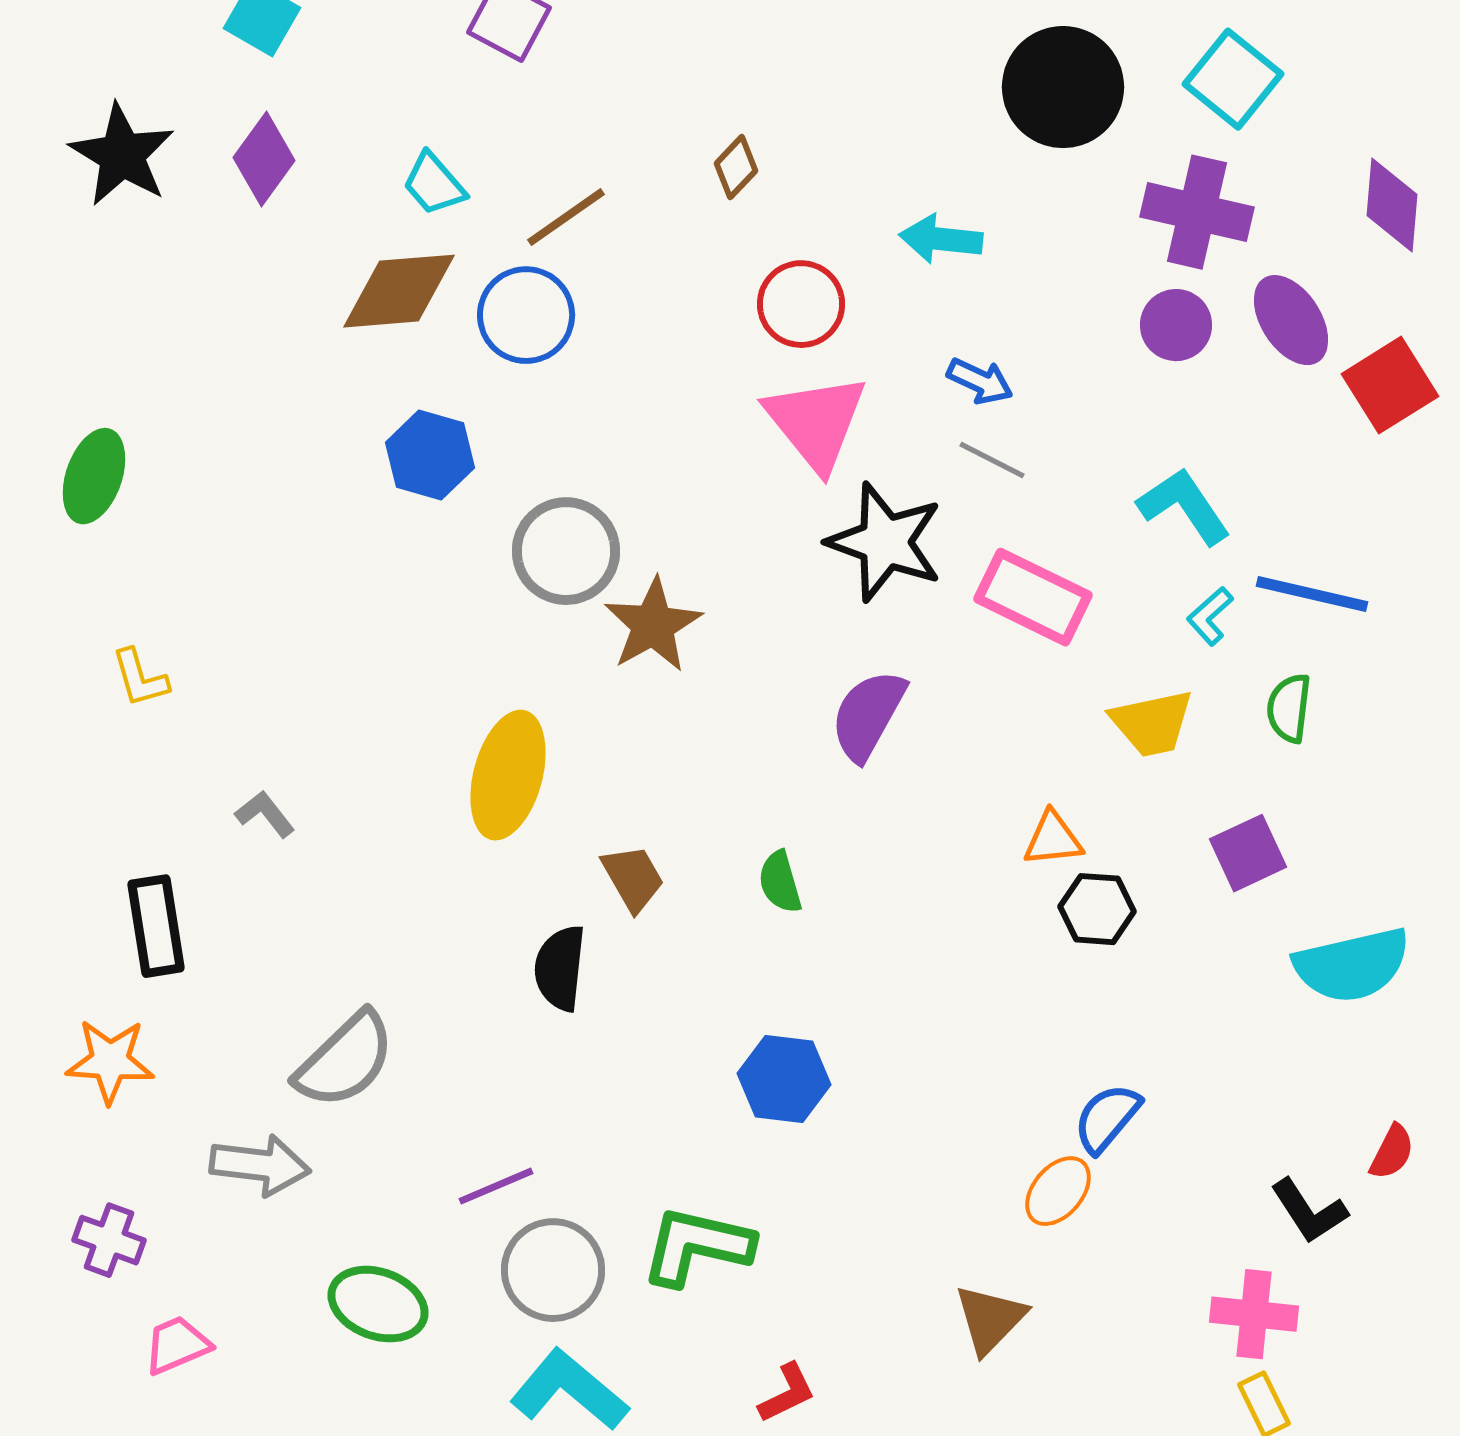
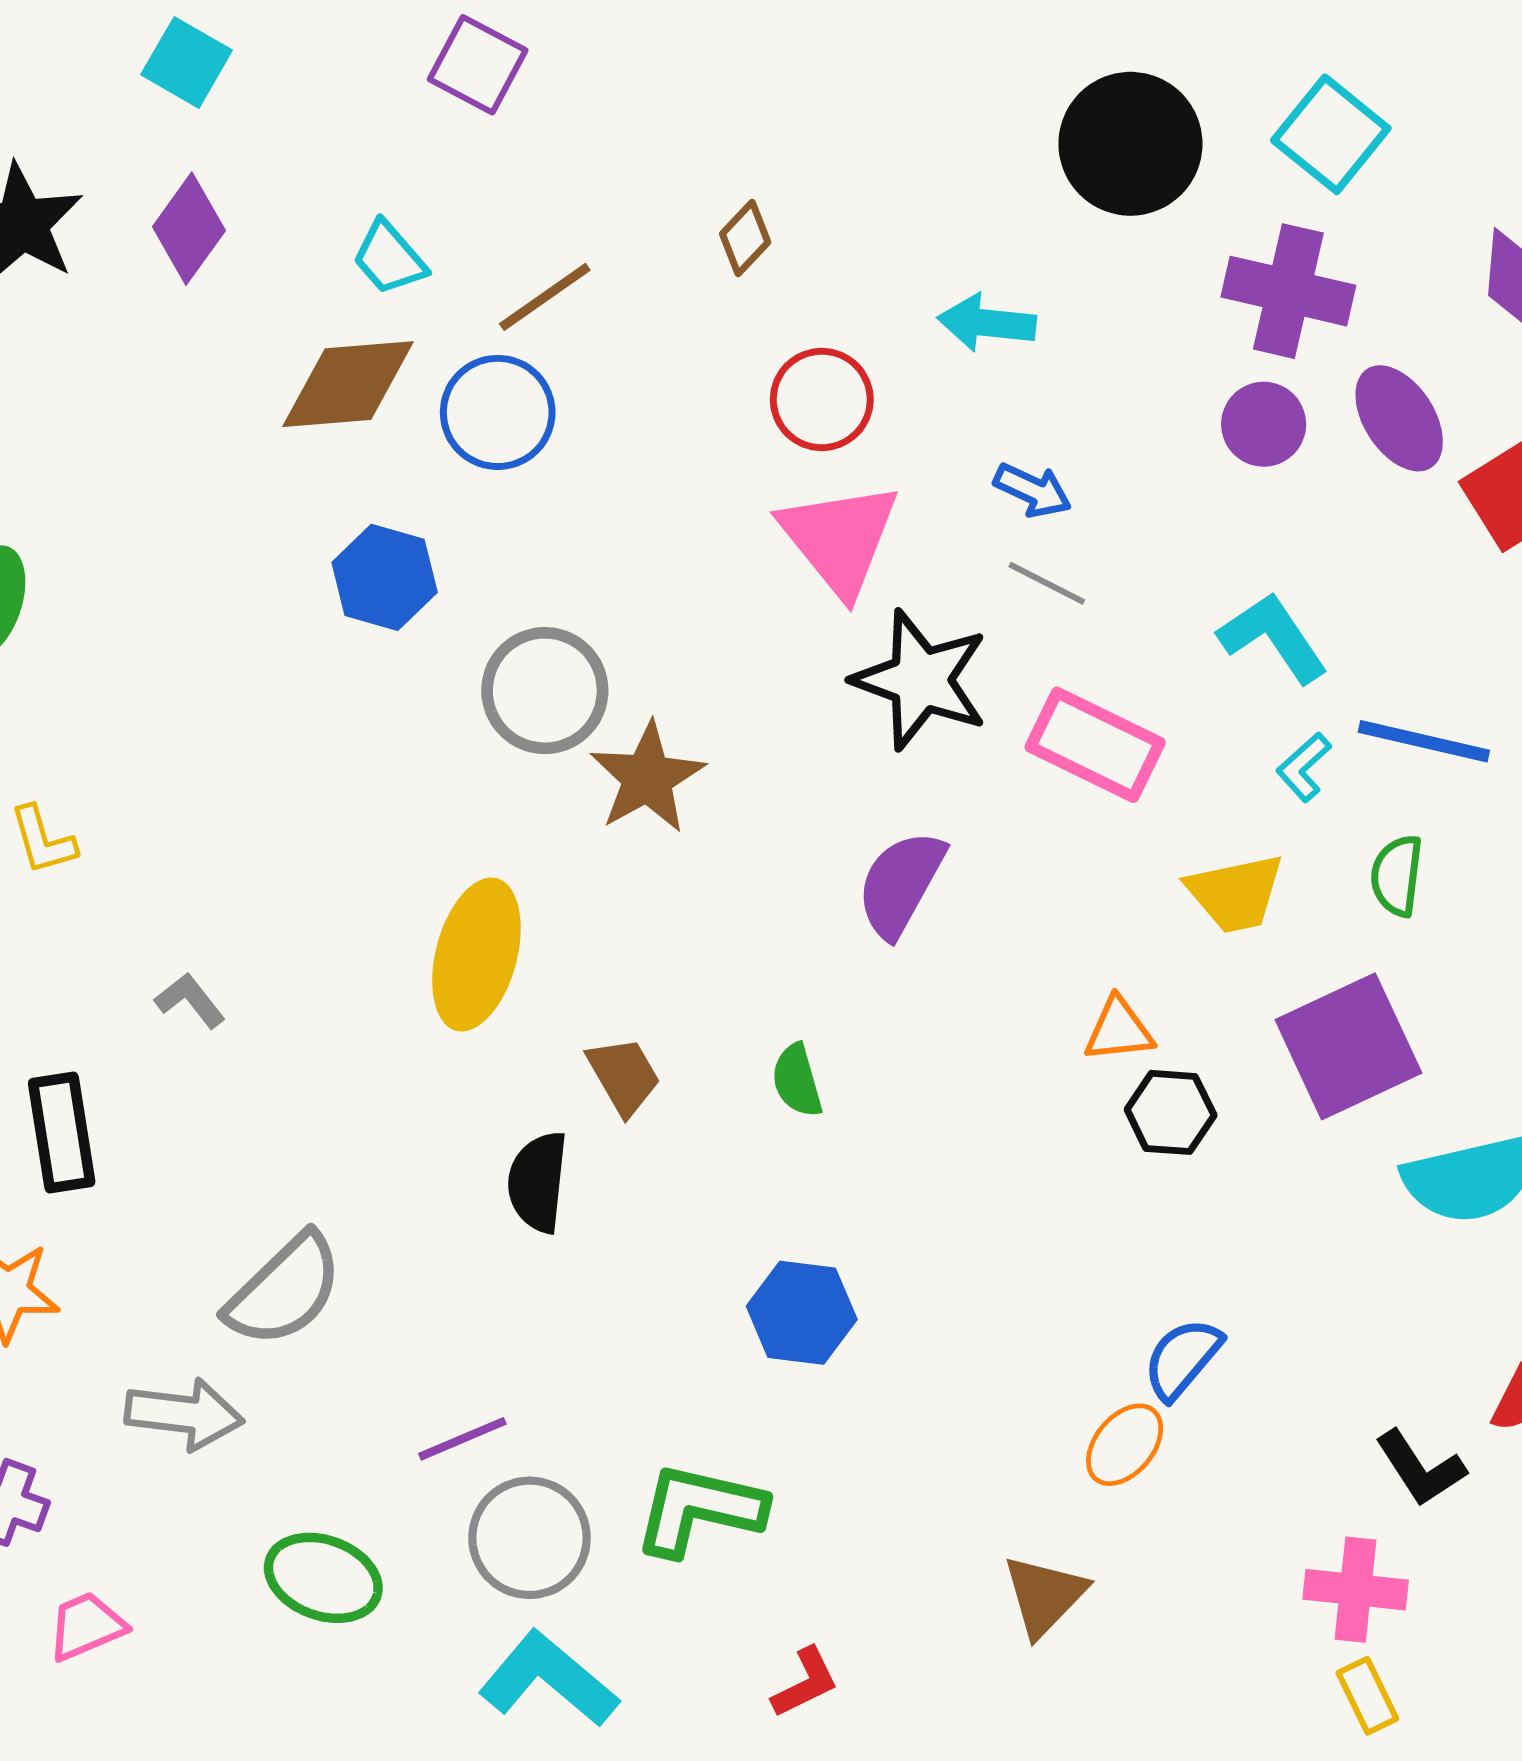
purple square: (1248, 853) -> (1348, 1046), size x1.6

